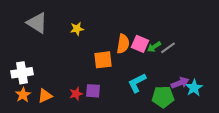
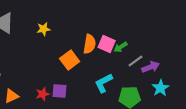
gray line: (168, 48) -> (136, 61), moved
orange square: (103, 60) -> (70, 60), turned -30
purple arrow: (180, 83) -> (151, 67), moved

